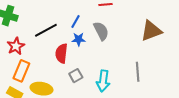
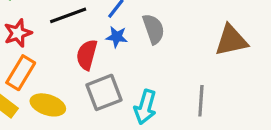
gray square: (76, 76) -> (104, 92), size x1.6

